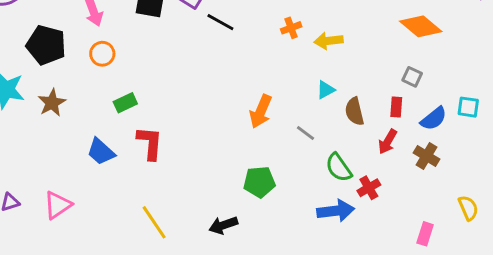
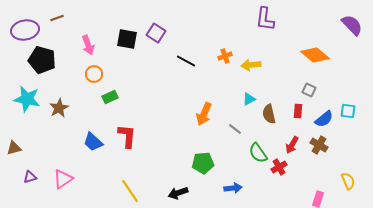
black line: (220, 22) -> (186, 61), moved
black pentagon: (46, 45) -> (42, 60), moved
green rectangle: (125, 103) -> (110, 97), moved
red arrow: (388, 142) -> (292, 145), moved
blue arrow: (336, 211) -> (233, 188), moved, size x0.7

